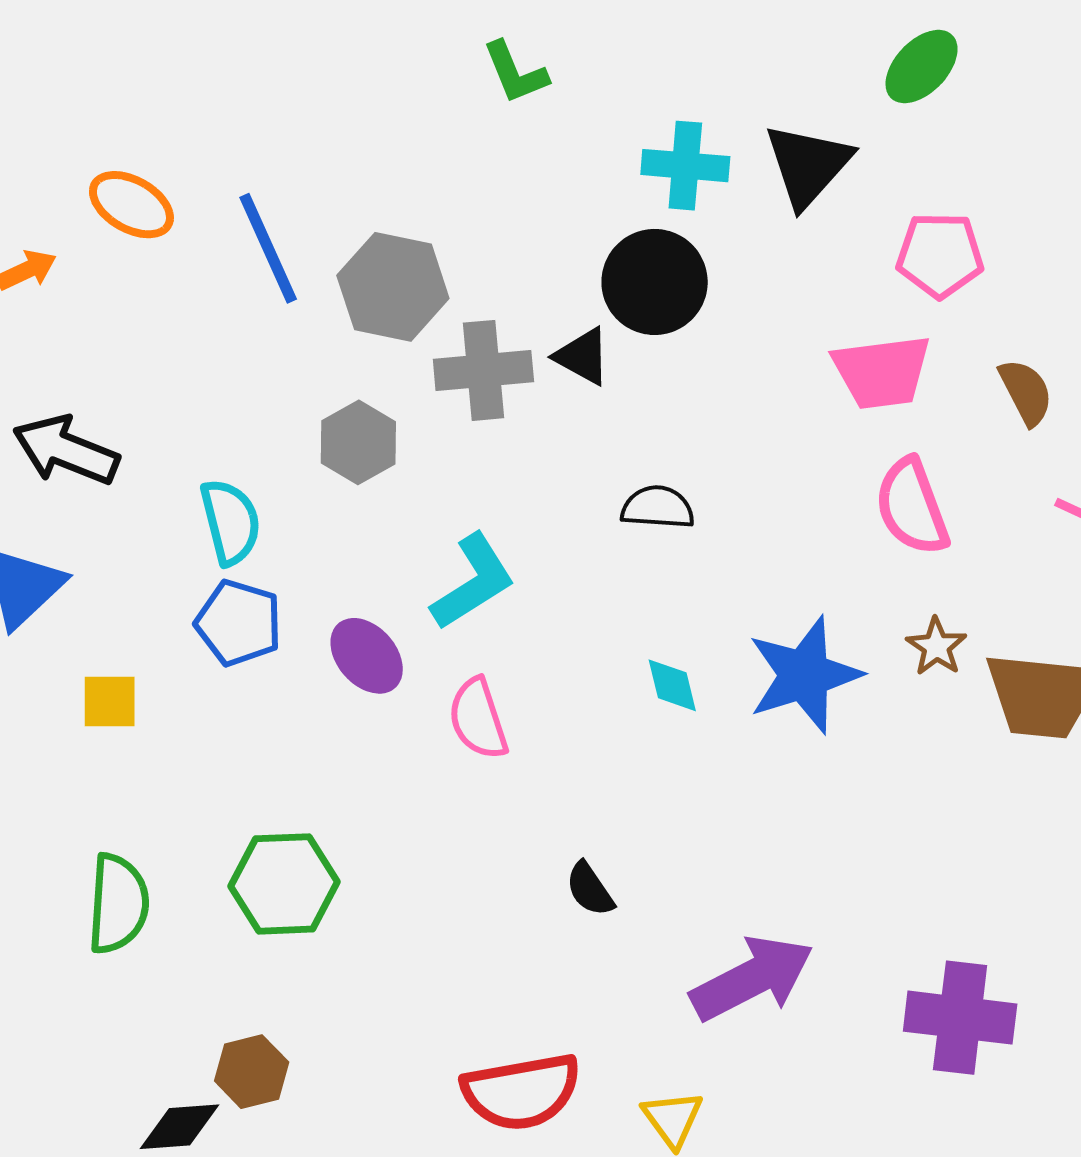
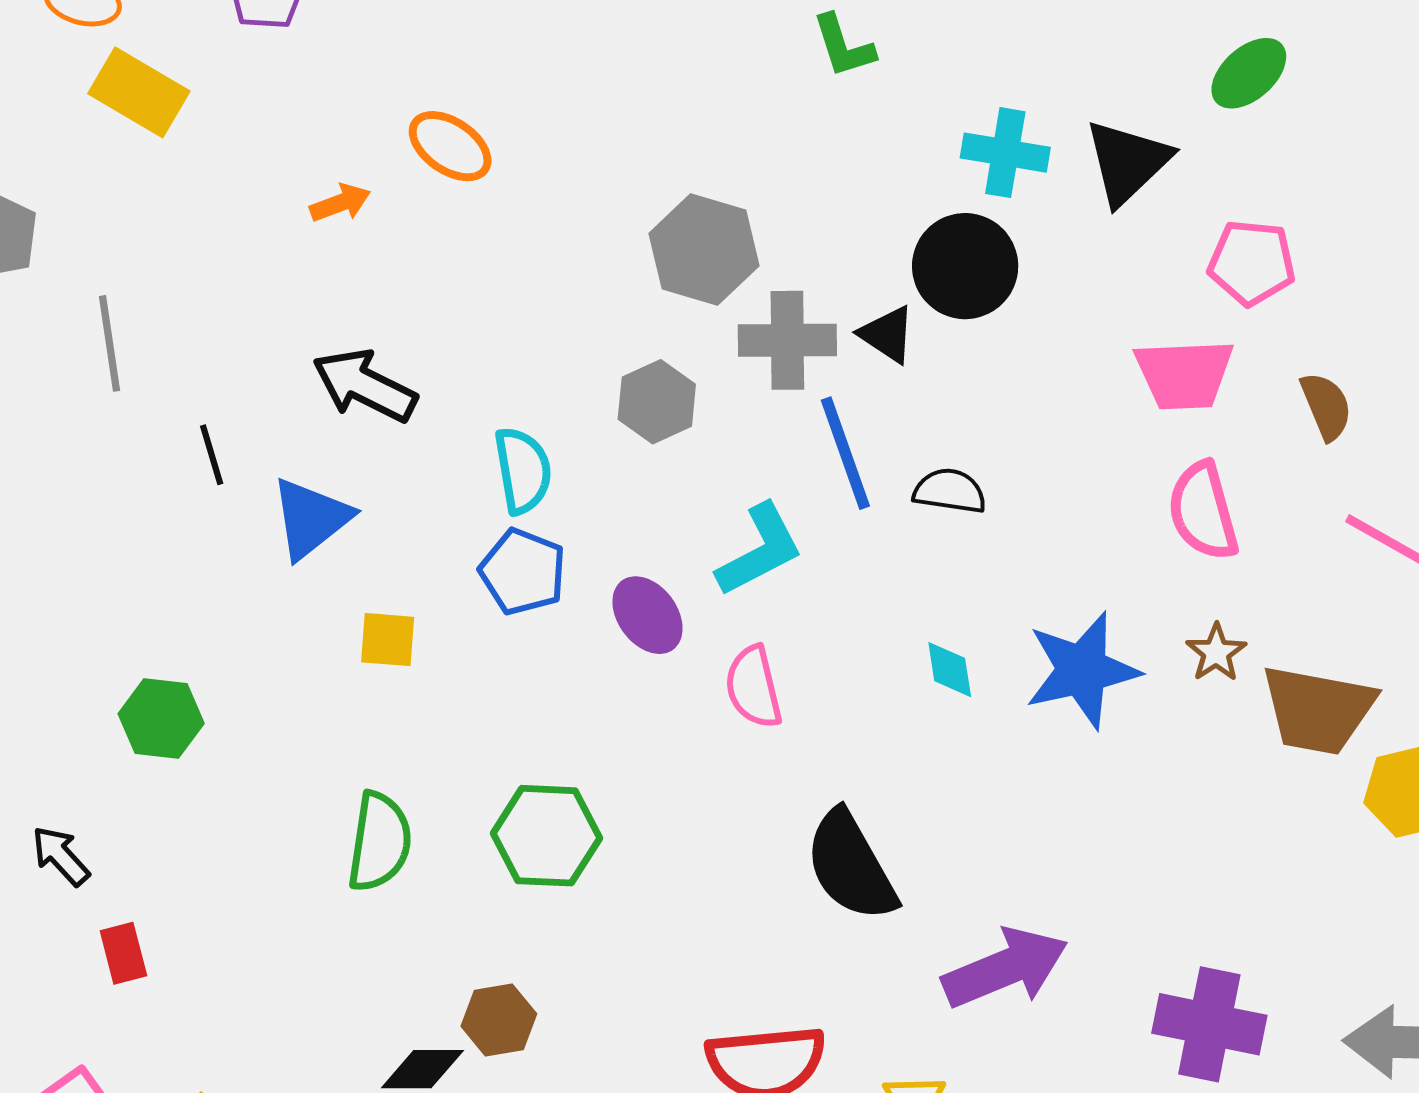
blue line: (268, 248) -> (845, 453), moved
black semicircle: (590, 889) -> (851, 866), size x2.0

